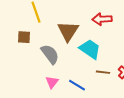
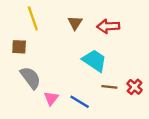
brown triangle: (68, 31) -> (75, 23), moved, size x0.6
gray semicircle: (50, 54) -> (31, 78), moved

